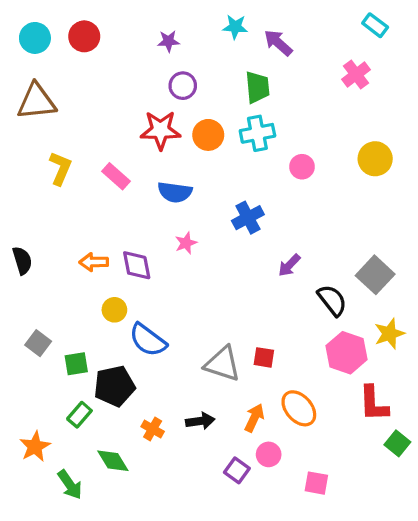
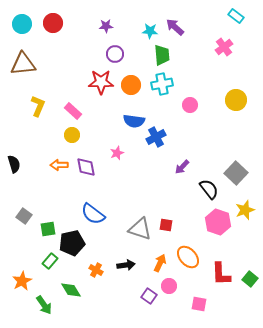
cyan star: (235, 27) -> (150, 31), moved
blue semicircle: (175, 192) -> (134, 121), moved
yellow circle: (114, 310) -> (72, 135), moved
red L-shape: (374, 404) -> (221, 274), moved

